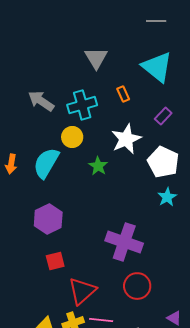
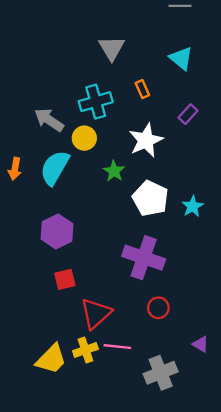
cyan triangle: (157, 67) -> (181, 58), size x0.7
gray arrow: (41, 101) -> (49, 120), moved
white pentagon: (163, 162) -> (150, 198), moved
red circle: (137, 286) -> (158, 308), size x0.7

